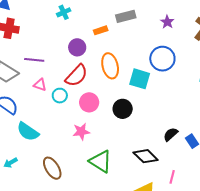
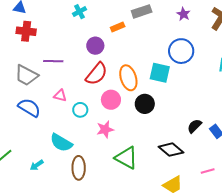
orange ellipse: (110, 66) -> (128, 78), moved
pink triangle: (40, 85) -> (60, 96), moved
cyan circle: (60, 96) -> (80, 110), moved
cyan semicircle: (28, 132) -> (61, 143), moved
brown ellipse: (52, 168) -> (79, 168), turned 35
pink line: (172, 177) -> (208, 171), moved, turned 64

